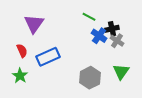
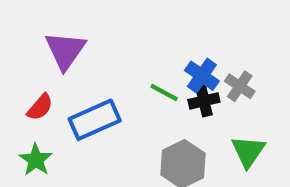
green line: (89, 17) -> (164, 92), moved
black cross: (112, 29) -> (204, 101), moved
red semicircle: (22, 51) -> (40, 107), turned 64

